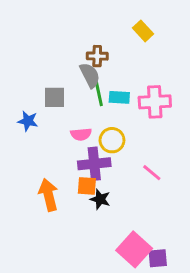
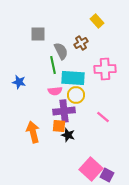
brown cross: (97, 56) -> (81, 43), moved, turned -32
green line: (99, 93) -> (53, 65), moved
gray square: (54, 97) -> (38, 34), moved
cyan rectangle: (119, 97) -> (73, 78), moved, size x1.6
purple square: (158, 258) -> (107, 175), turned 32

